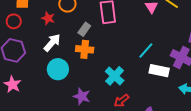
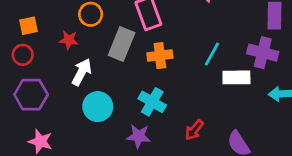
gray rectangle: (84, 29) -> (122, 44), size x1.6
orange cross: (85, 49) -> (160, 56), moved
cyan cross: (115, 76) -> (152, 102), moved

